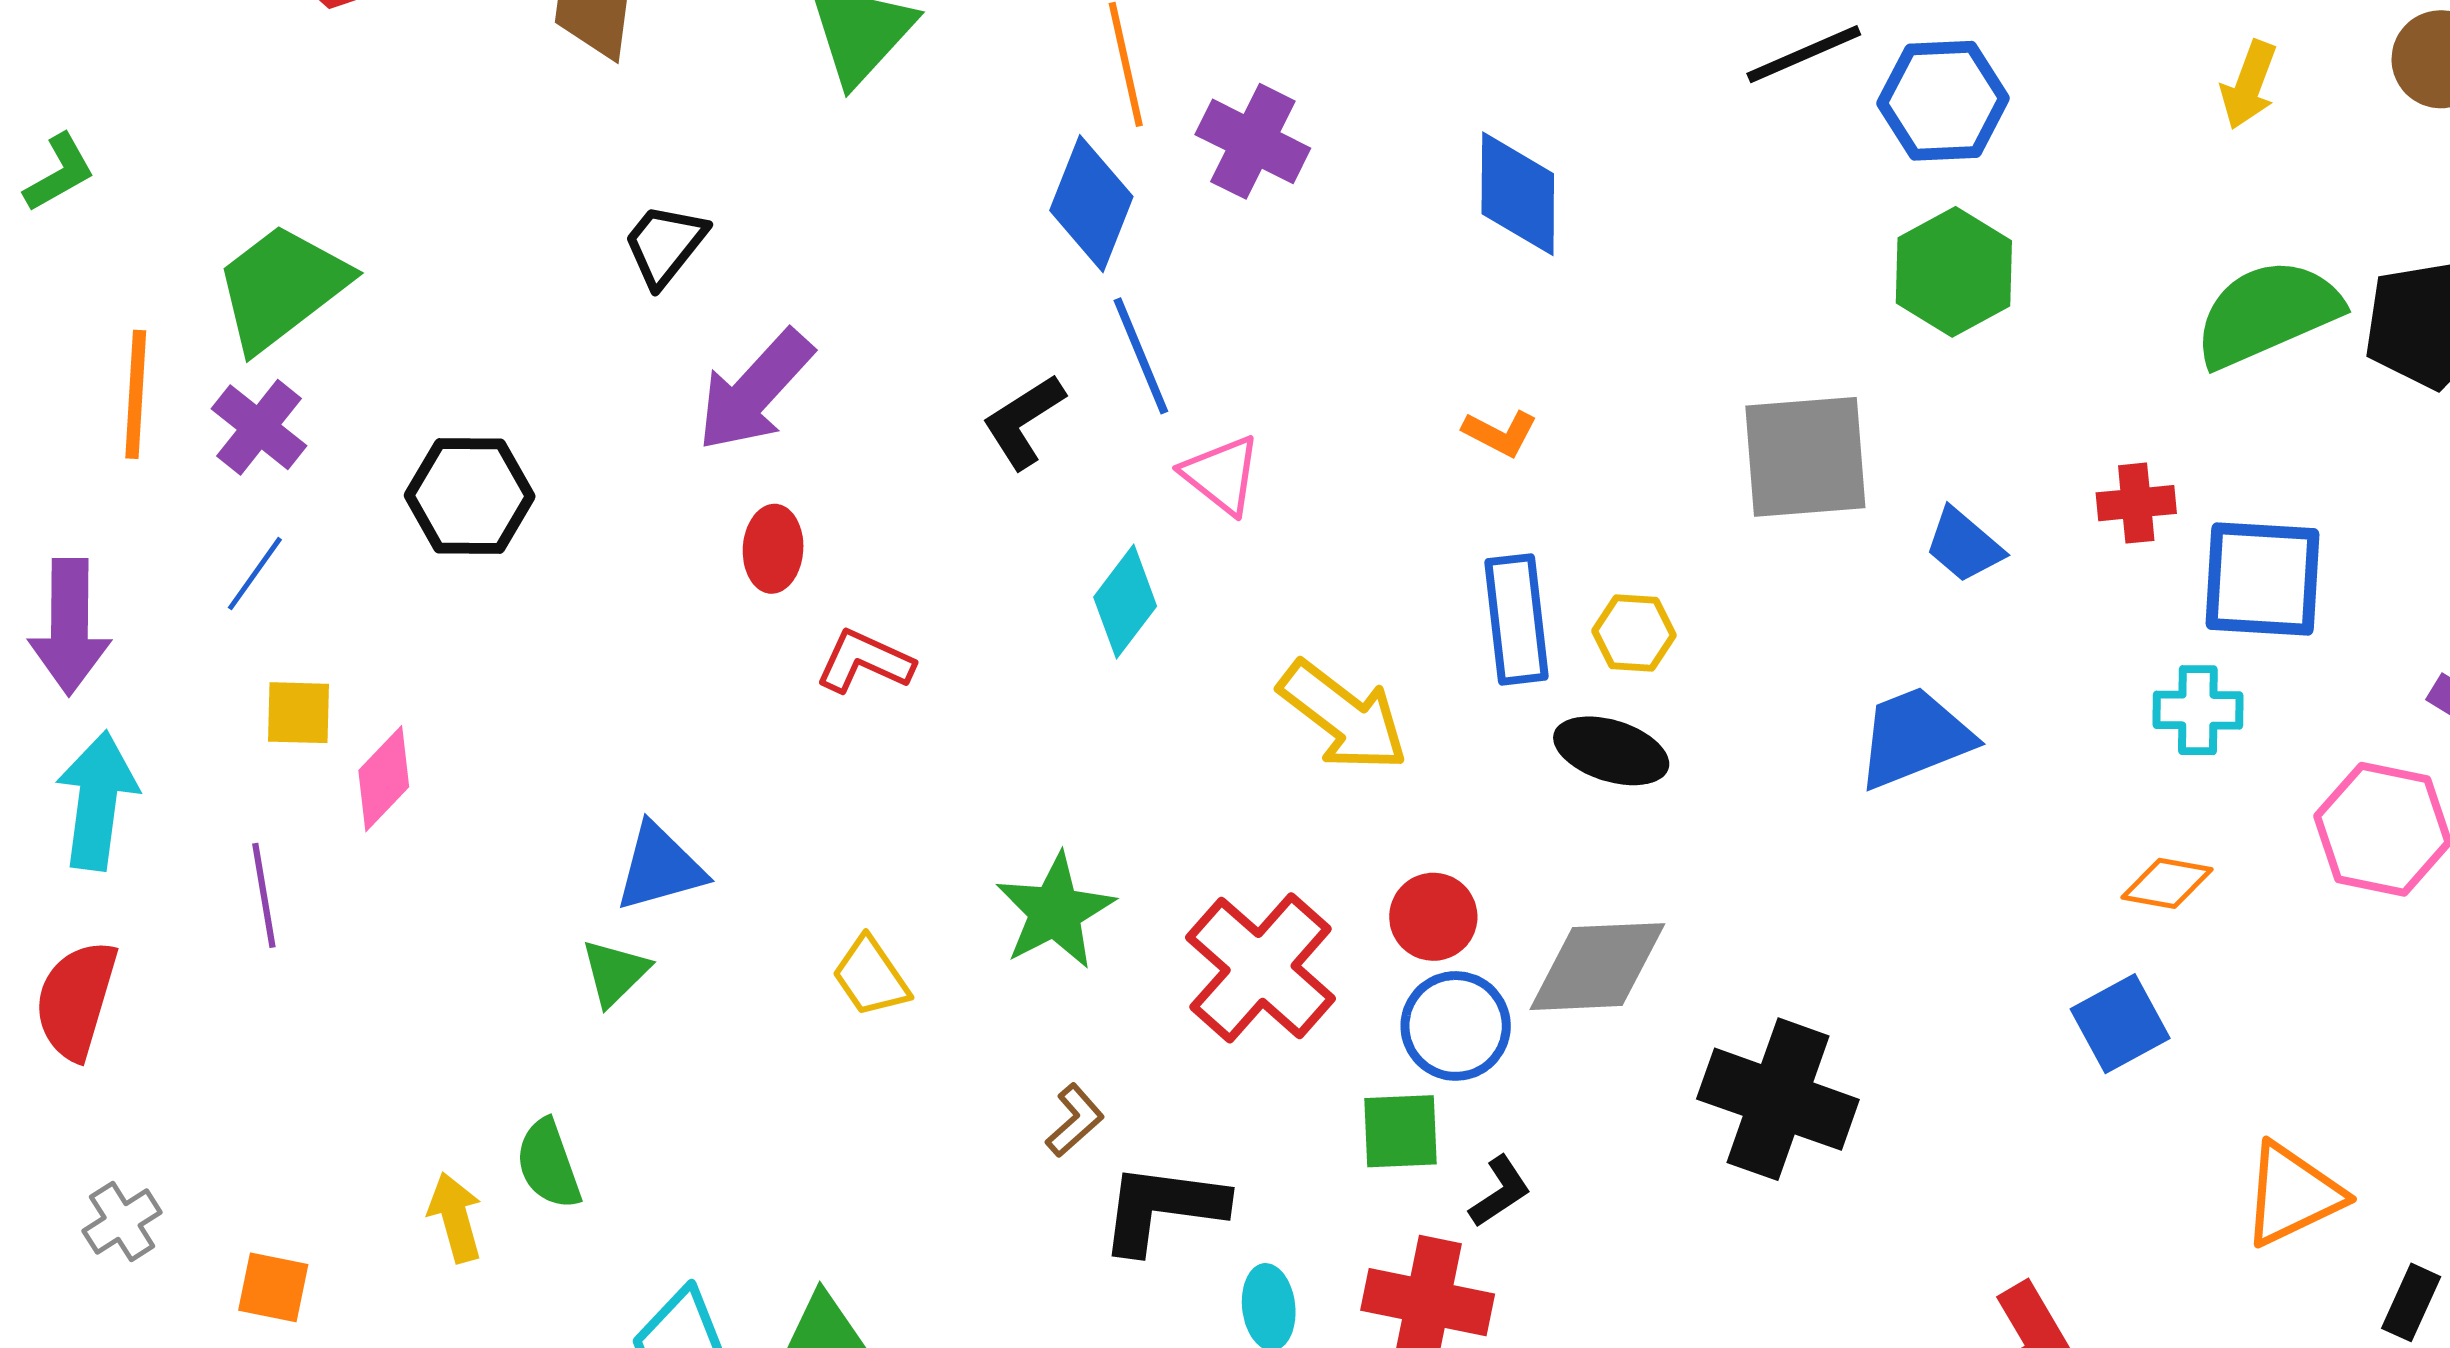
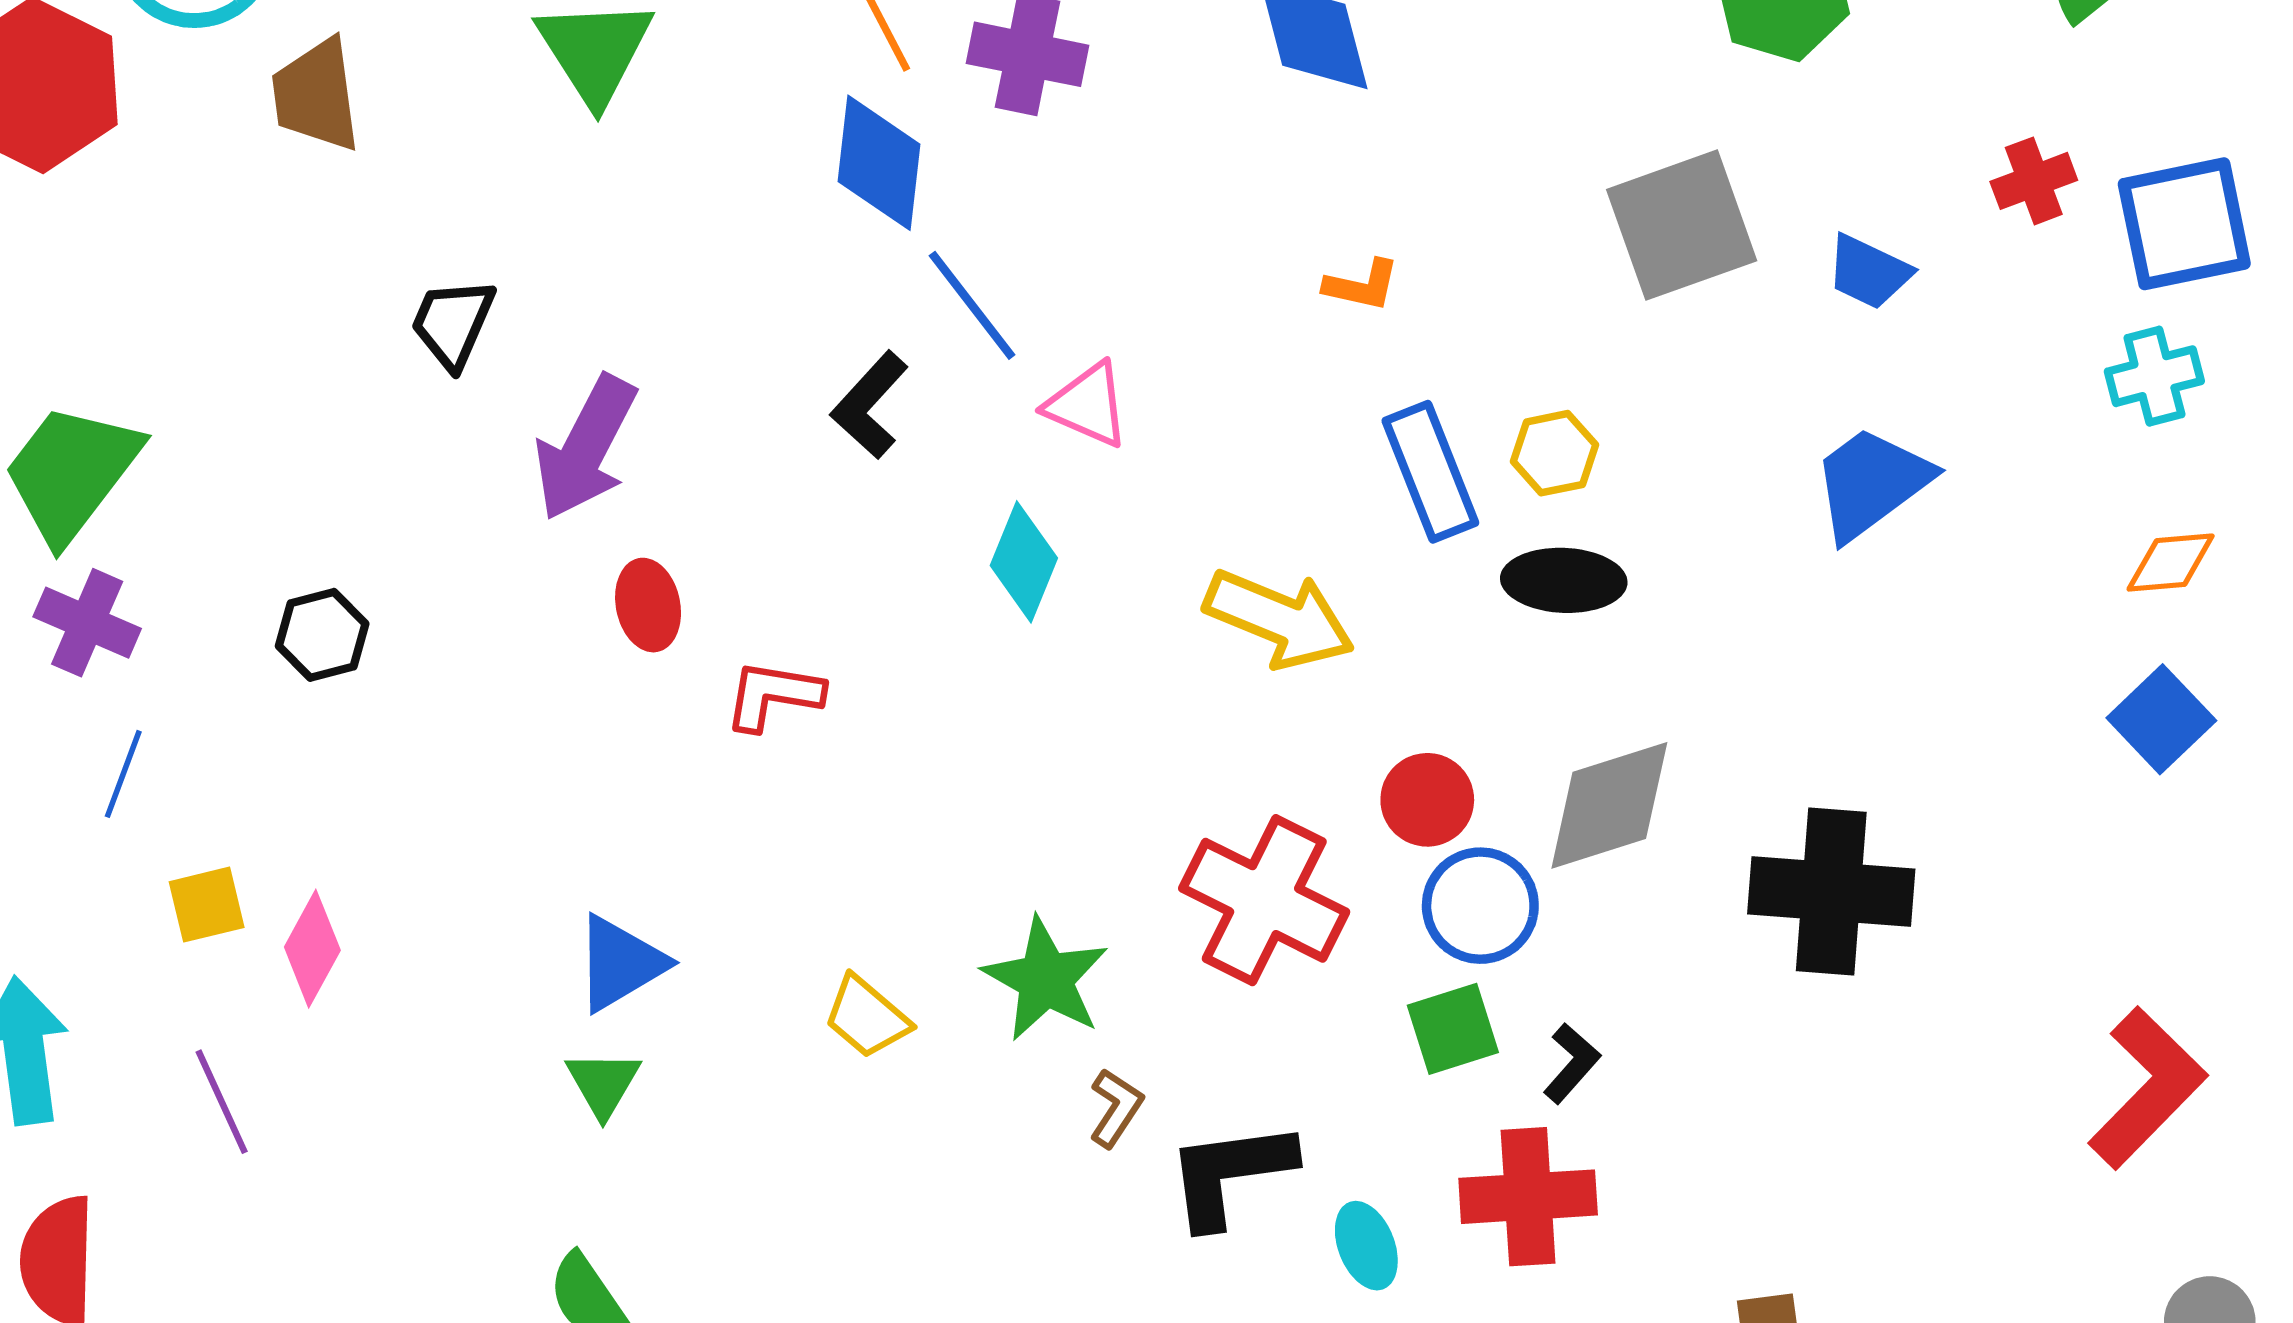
black hexagon: (470, 496) -> (322, 635), size x0.7
green star: (1055, 911) -> (1046, 979), moved

